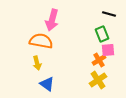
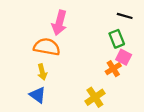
pink square: (108, 50) -> (124, 57), turned 32
yellow cross: (98, 80) -> (95, 97), moved
blue triangle: (47, 84) -> (38, 95), moved

